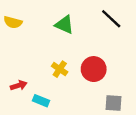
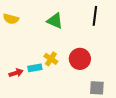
black line: (111, 19) -> (95, 16), turned 54
cyan rectangle: (41, 101) -> (35, 68), moved, turned -32

